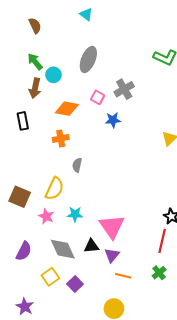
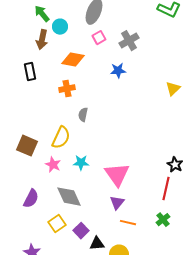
pink square: (98, 97) -> (99, 38), moved, turned 32
black triangle: (91, 246) -> (97, 244), moved

